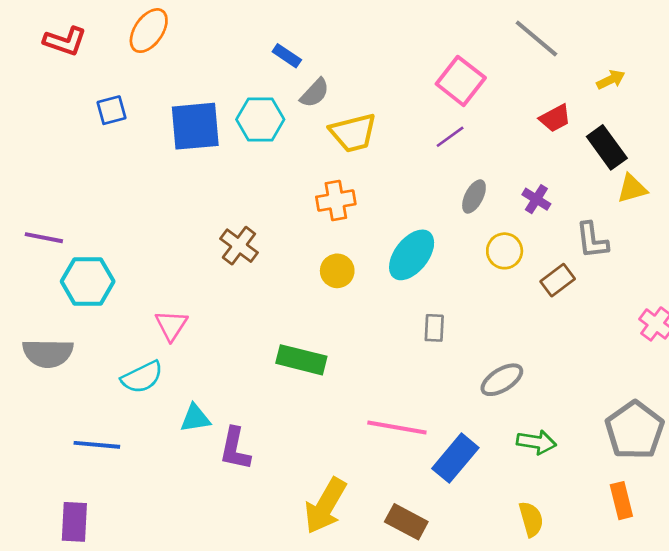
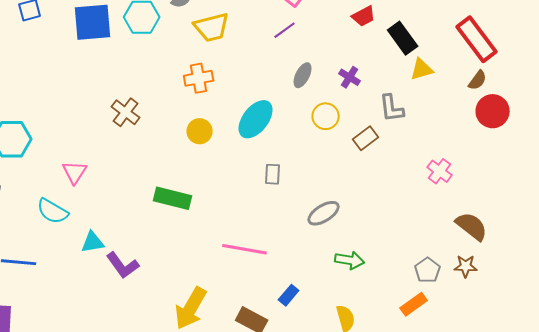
cyan semicircle: (142, 377) -> (53, 211), turned 56
gray pentagon: (635, 430) -> (428, 270), moved, size x0.6
purple L-shape: (235, 449) -> (123, 265), turned -48
blue rectangle: (455, 458) -> (289, 295), moved, size x0.6
orange rectangle: (621, 501) -> (414, 304), turned 68

